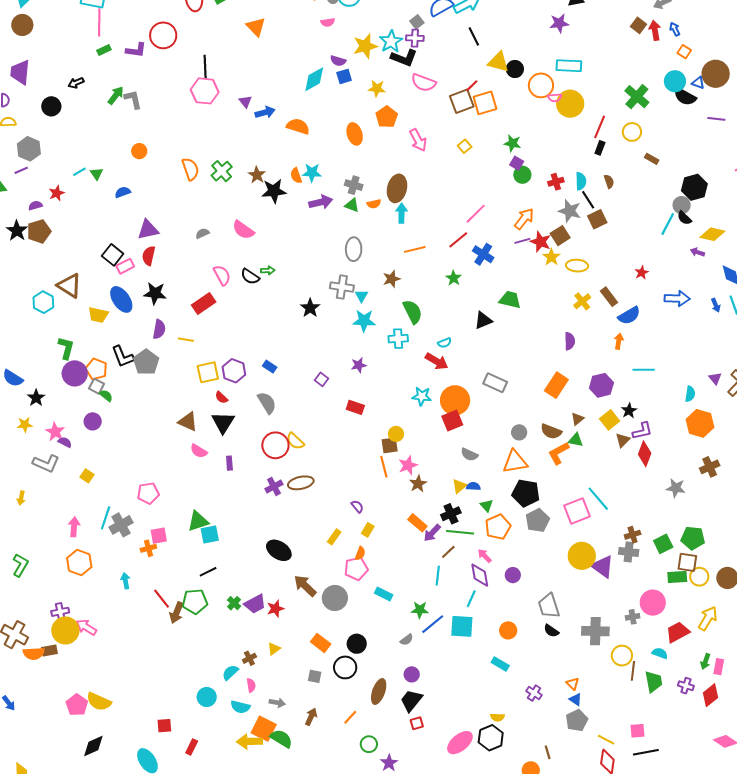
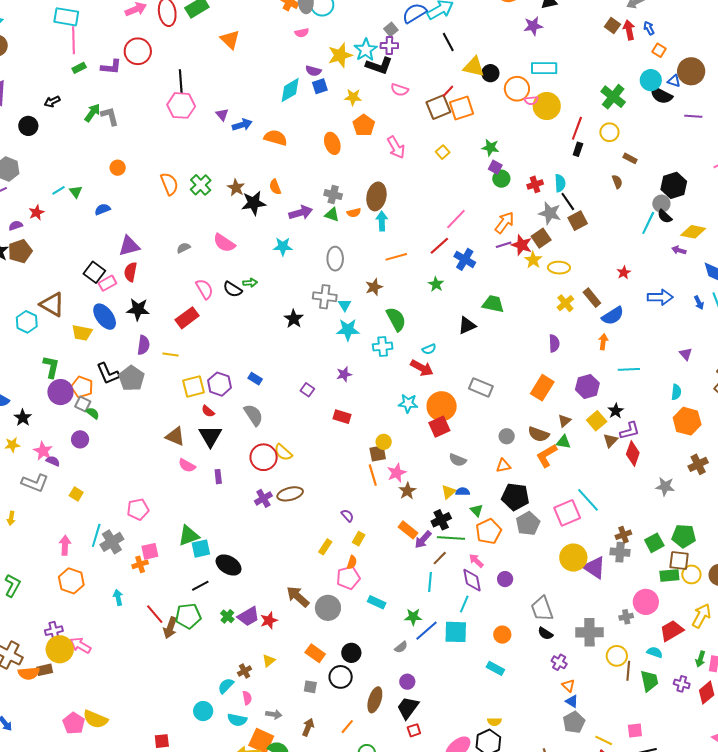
pink semicircle: (424, 83) -> (400, 90), size x0.7
cyan star: (312, 173) -> (283, 246), moved
brown semicircle: (609, 181) -> (617, 182), moved
purple triangle: (715, 378) -> (686, 354), moved
orange triangle: (515, 462) -> (503, 466), size x0.6
black ellipse: (279, 550) -> (229, 565), moved
purple cross: (534, 693) -> (559, 662), moved

